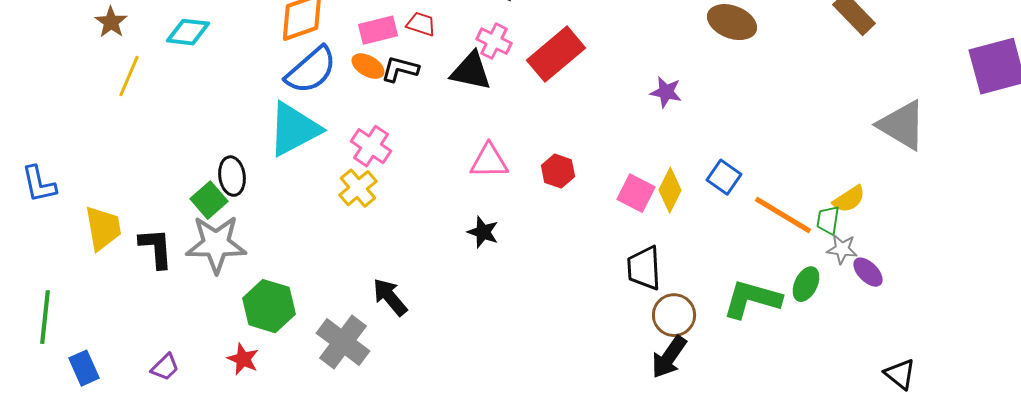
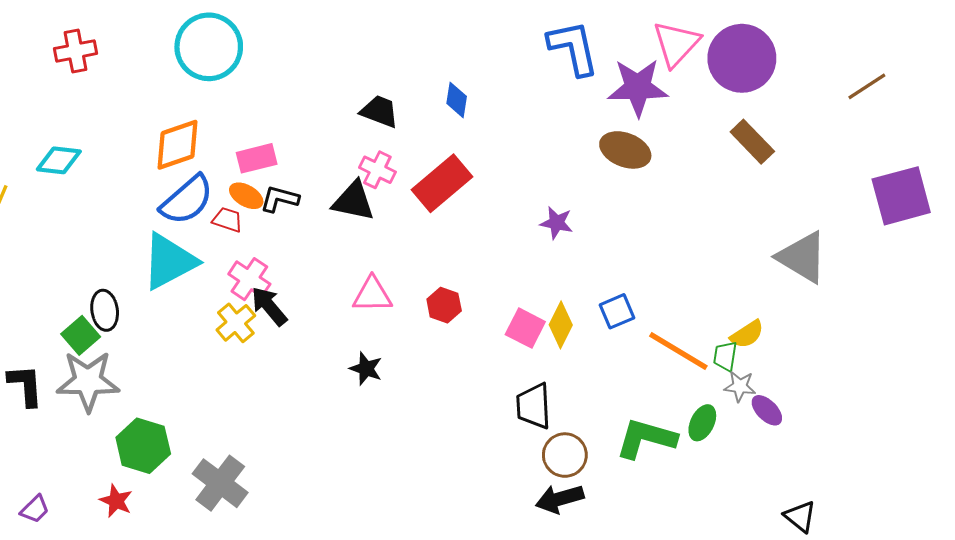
red trapezoid: (421, 24) -> (227, 220), moved
blue square: (724, 177) -> (617, 311), turned 32
black arrow: (390, 297) -> (269, 306), moved
black arrow: (669, 357) -> (560, 499), turned 39

